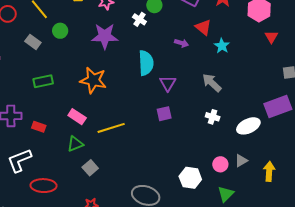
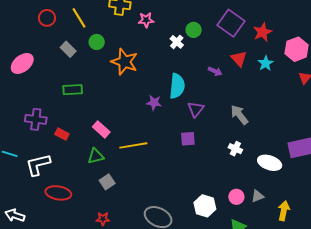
purple star: (105, 36) -> (154, 103), moved, size x0.6
cyan star: (222, 46) -> (266, 63), moved
orange star: (93, 80) -> (124, 62), moved
white ellipse: (248, 126) -> (270, 163), turned 35

